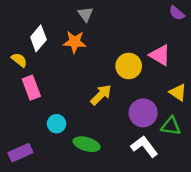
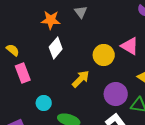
gray triangle: (85, 14) -> (81, 12), moved
white diamond: (38, 38) -> (56, 48), moved
orange star: (75, 42) -> (51, 20), moved

